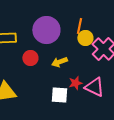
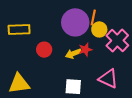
purple circle: (46, 30) -> (75, 22), moved
red star: (75, 83) -> (85, 50), moved

